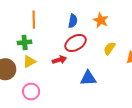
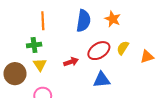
blue semicircle: (73, 21) -> (83, 21), size x1.5
red ellipse: (76, 43) -> (99, 51), moved
yellow triangle: (29, 61) -> (40, 65), turned -32

